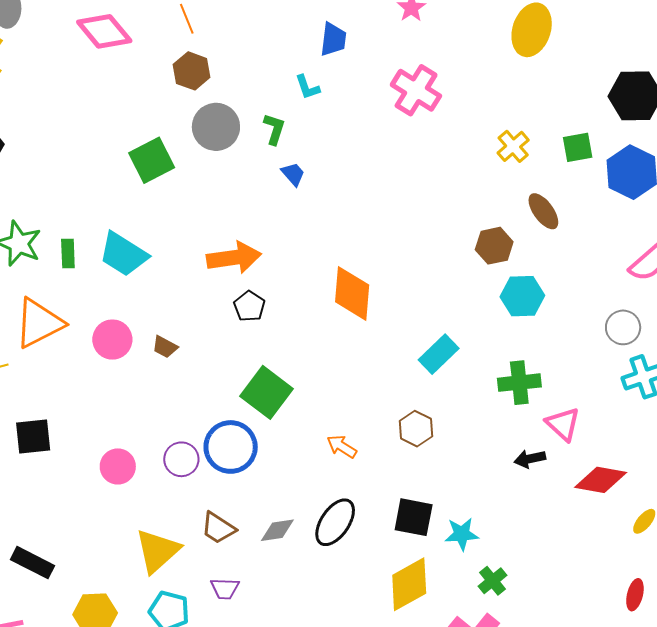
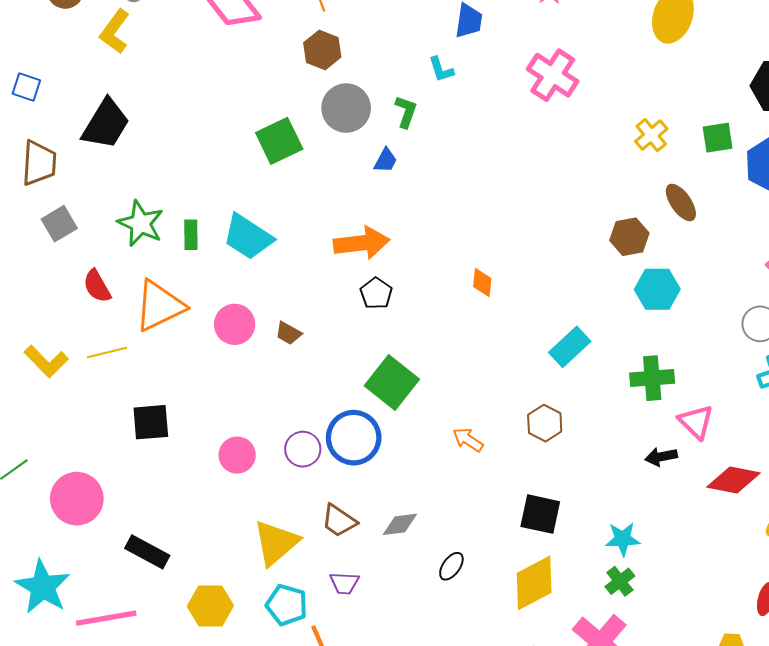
blue trapezoid: (293, 174) -> (385, 160), moved, turned 68
orange diamond: (352, 293) -> (482, 283), size x0.5
black ellipse: (335, 522) -> (451, 566), moved, size x0.6
cyan star: (462, 534) -> (623, 539), moved

